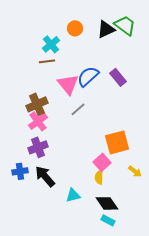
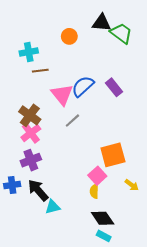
black triangle: (106, 29) -> (102, 23), moved, turned 30
cyan cross: (51, 44) -> (29, 52), moved, turned 30
brown cross: (37, 104) -> (30, 115), turned -30
cyan triangle: (73, 195) -> (53, 207), moved

